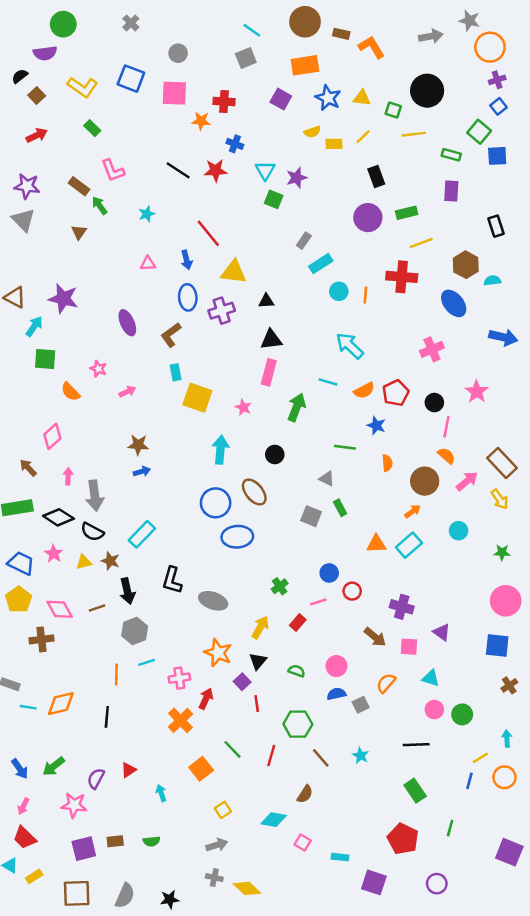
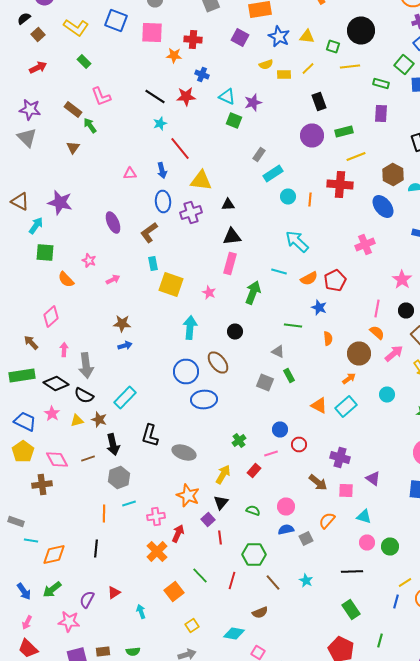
cyan triangle: (265, 170) -> (227, 96), turned -36
cyan star: (147, 214) -> (160, 124), moved
black circle: (434, 403) -> (406, 310), moved
orange triangle: (376, 544) -> (319, 406), turned 30
orange diamond: (61, 704) -> (54, 554), moved
brown semicircle: (305, 794) -> (260, 612), turned 35

